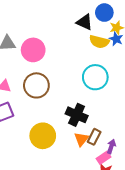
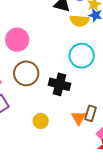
black cross: (77, 115) -> (60, 84), moved
yellow circle: (43, 136) -> (41, 121), size x0.6

